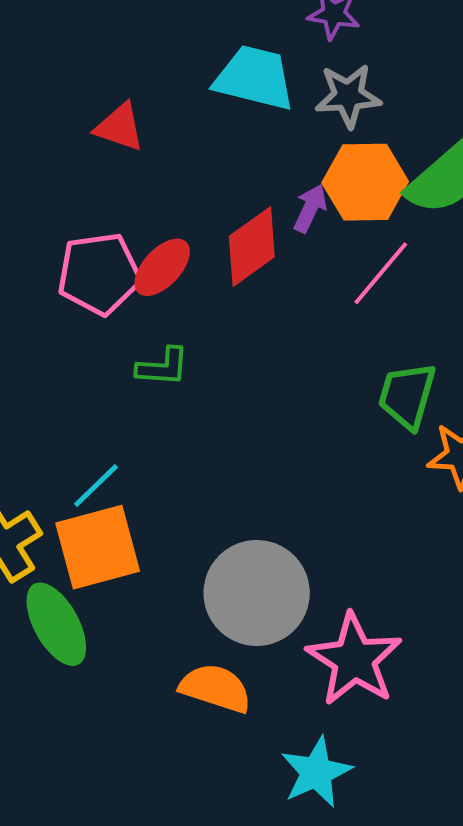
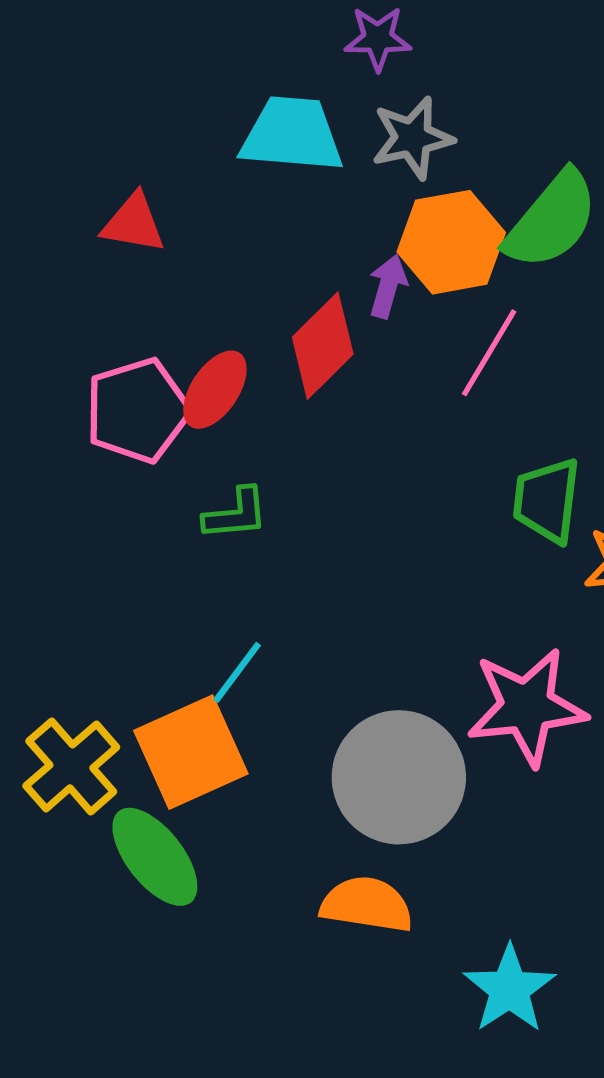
cyan line: (96, 486) -> (237, 672), moved
pink star: (354, 660) -> (527, 707), moved, turned -30

